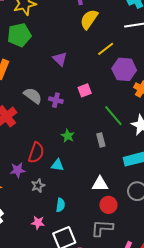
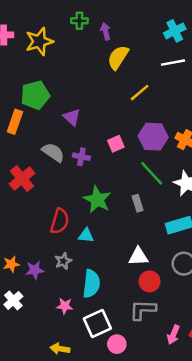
green pentagon: (19, 35) -> (35, 95), moved
purple triangle: (60, 59) -> (72, 117), moved
purple hexagon: (124, 69) -> (153, 137), moved
green star: (68, 136) -> (97, 200), size x1.6
purple star: (18, 170) -> (35, 270), moved
cyan semicircle: (60, 205) -> (91, 284), size x1.6

